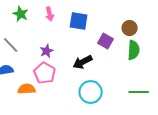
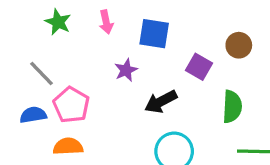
green semicircle: (134, 50) -> (232, 107), moved
purple star: (47, 51) -> (126, 70), moved
pink pentagon: (45, 73) -> (71, 105), moved

